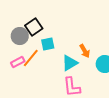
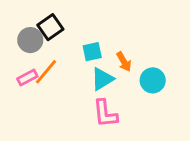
cyan square: (48, 44) -> (92, 52), moved

